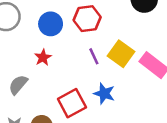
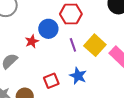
blue circle: (51, 24) -> (48, 29), moved
red square: (72, 103) -> (51, 81), size x0.7

